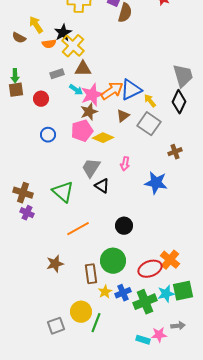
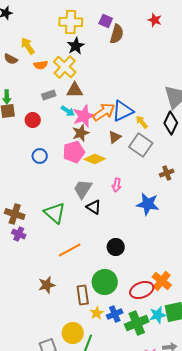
black star: (63, 33) -> (76, 46), moved

